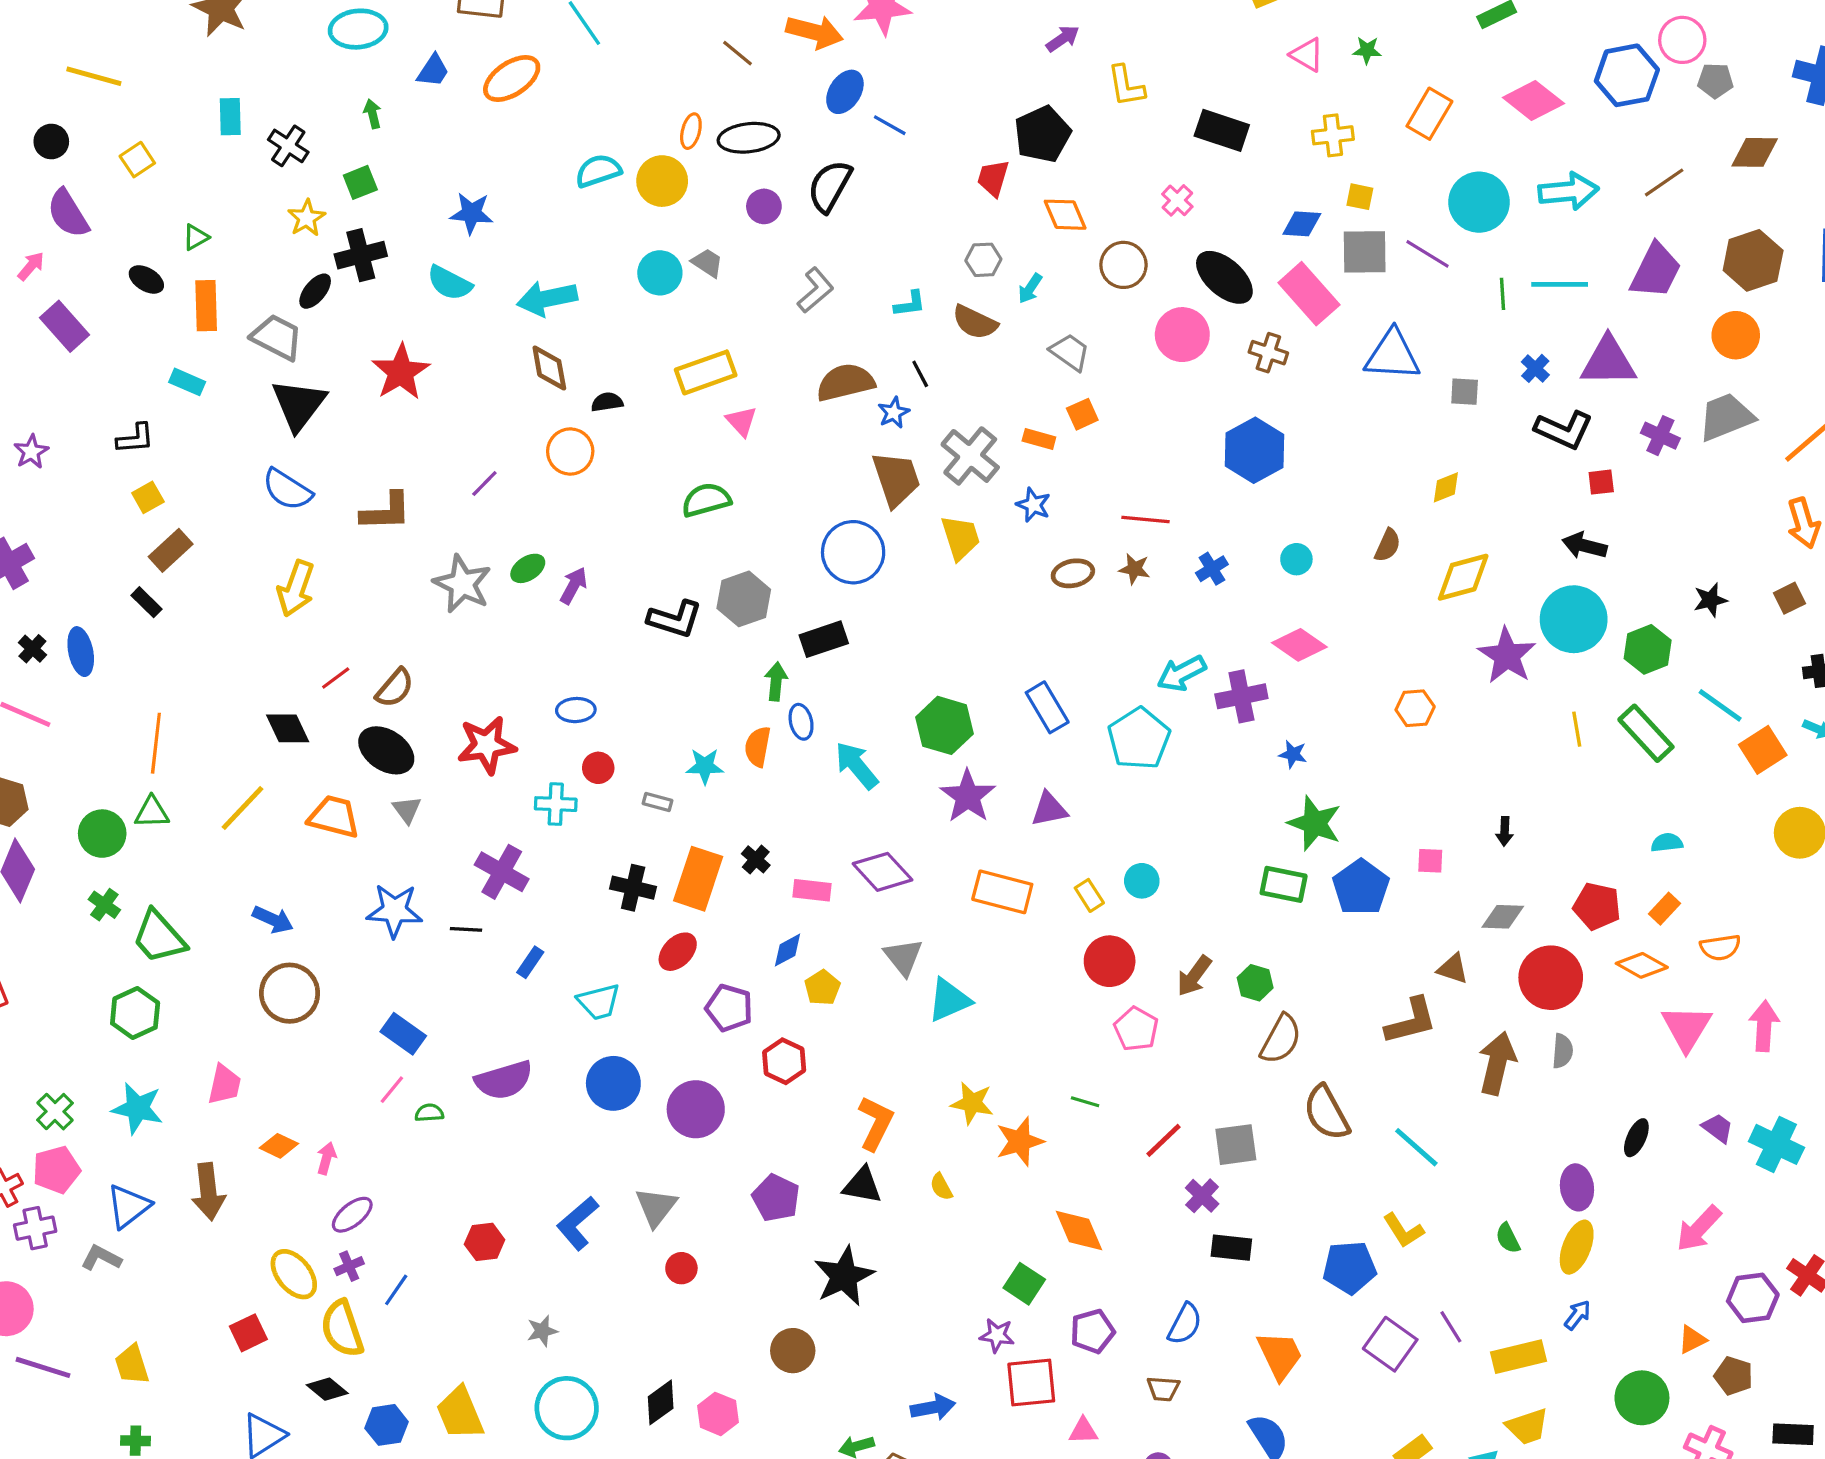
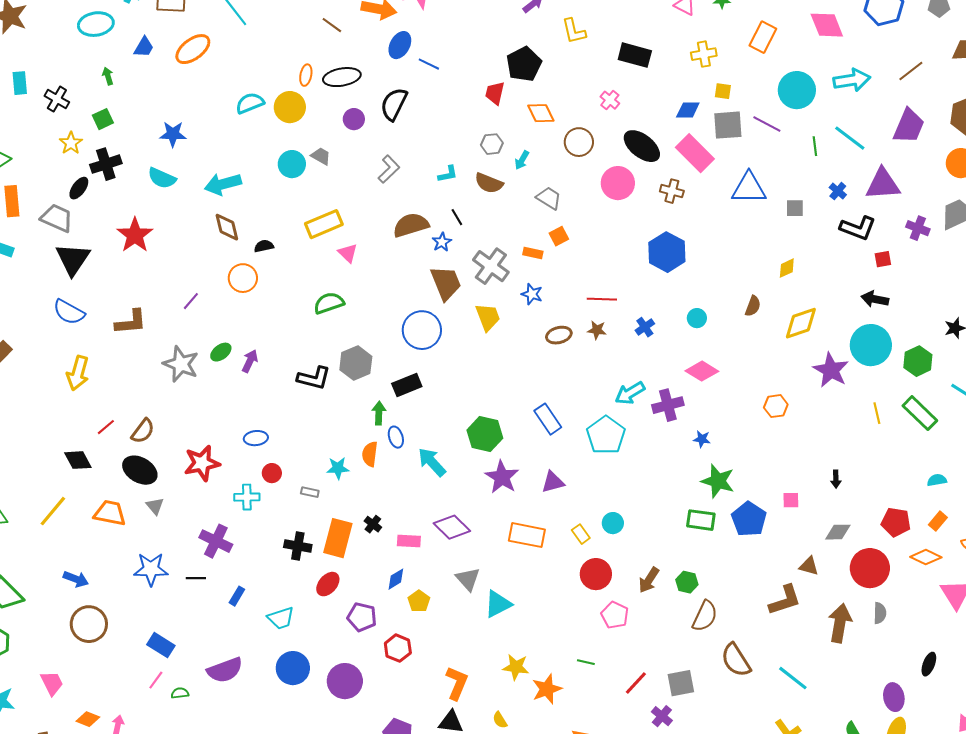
pink diamond: (1533, 100) -> (827, 25), turned 33
cyan line: (1560, 284) -> (850, 138), turned 40
pink trapezoid: (224, 1084) -> (52, 683), turned -36

